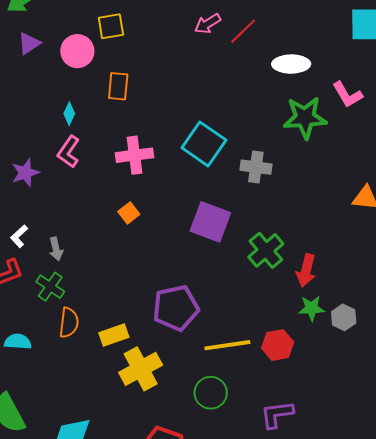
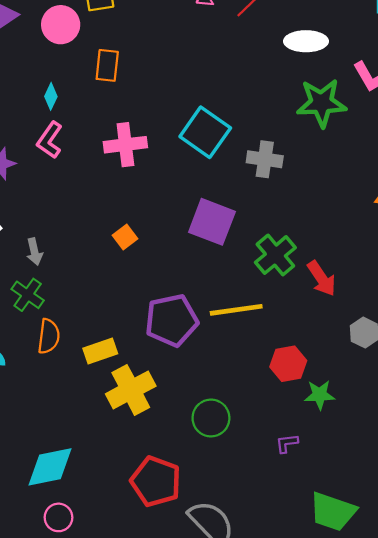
orange square: (129, 213) -> (125, 237), moved
red arrow: (306, 270) -> (321, 278), turned -48
green star: (311, 308) -> (320, 395), moved
yellow line: (227, 345) -> (236, 310), moved
purple L-shape: (277, 414) -> (287, 443), size x0.6

